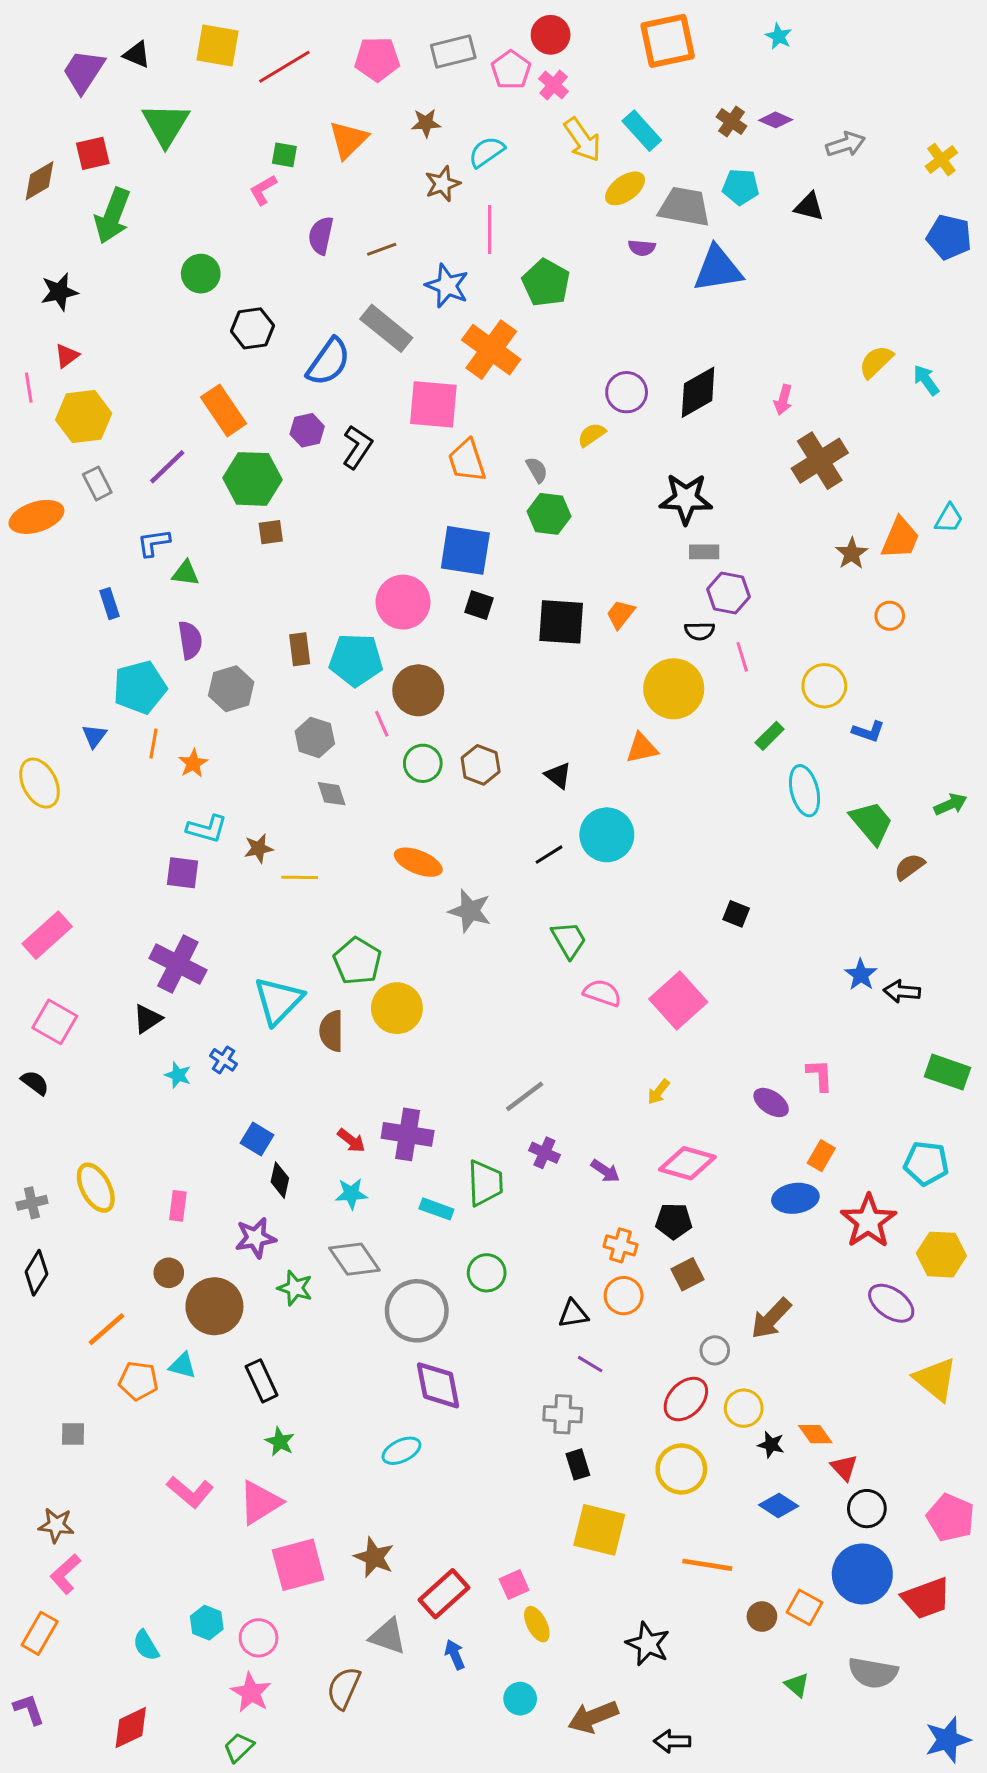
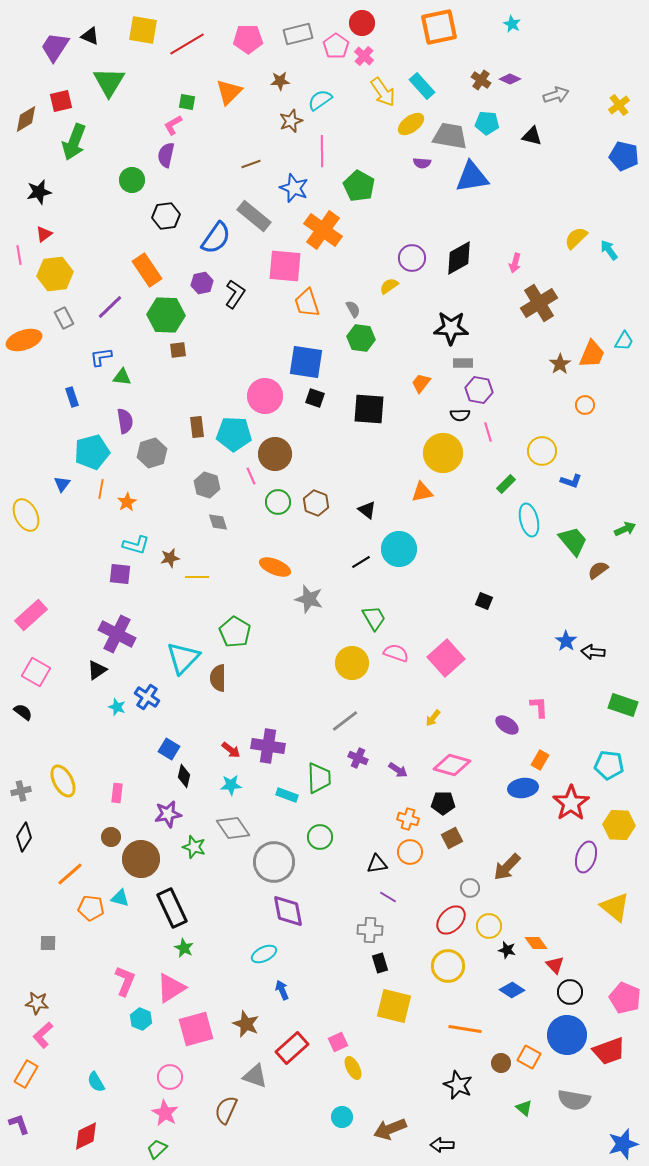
purple semicircle: (321, 236) -> (166, 155), moved
orange trapezoid: (620, 614) -> (421, 383), moved
yellow circle: (397, 1008) -> (352, 663), moved
blue cross: (224, 1060) -> (147, 697), size x1.4
purple ellipse: (891, 1303) -> (586, 857), turned 72
black rectangle: (262, 1381) -> (172, 908), size x1.4
pink L-shape: (190, 1492) -> (125, 981), turned -108
cyan hexagon: (207, 1623) -> (141, 1019), moved
black star: (648, 1644) -> (458, 1085), moved
blue arrow: (455, 1655) -> (282, 990), moved

